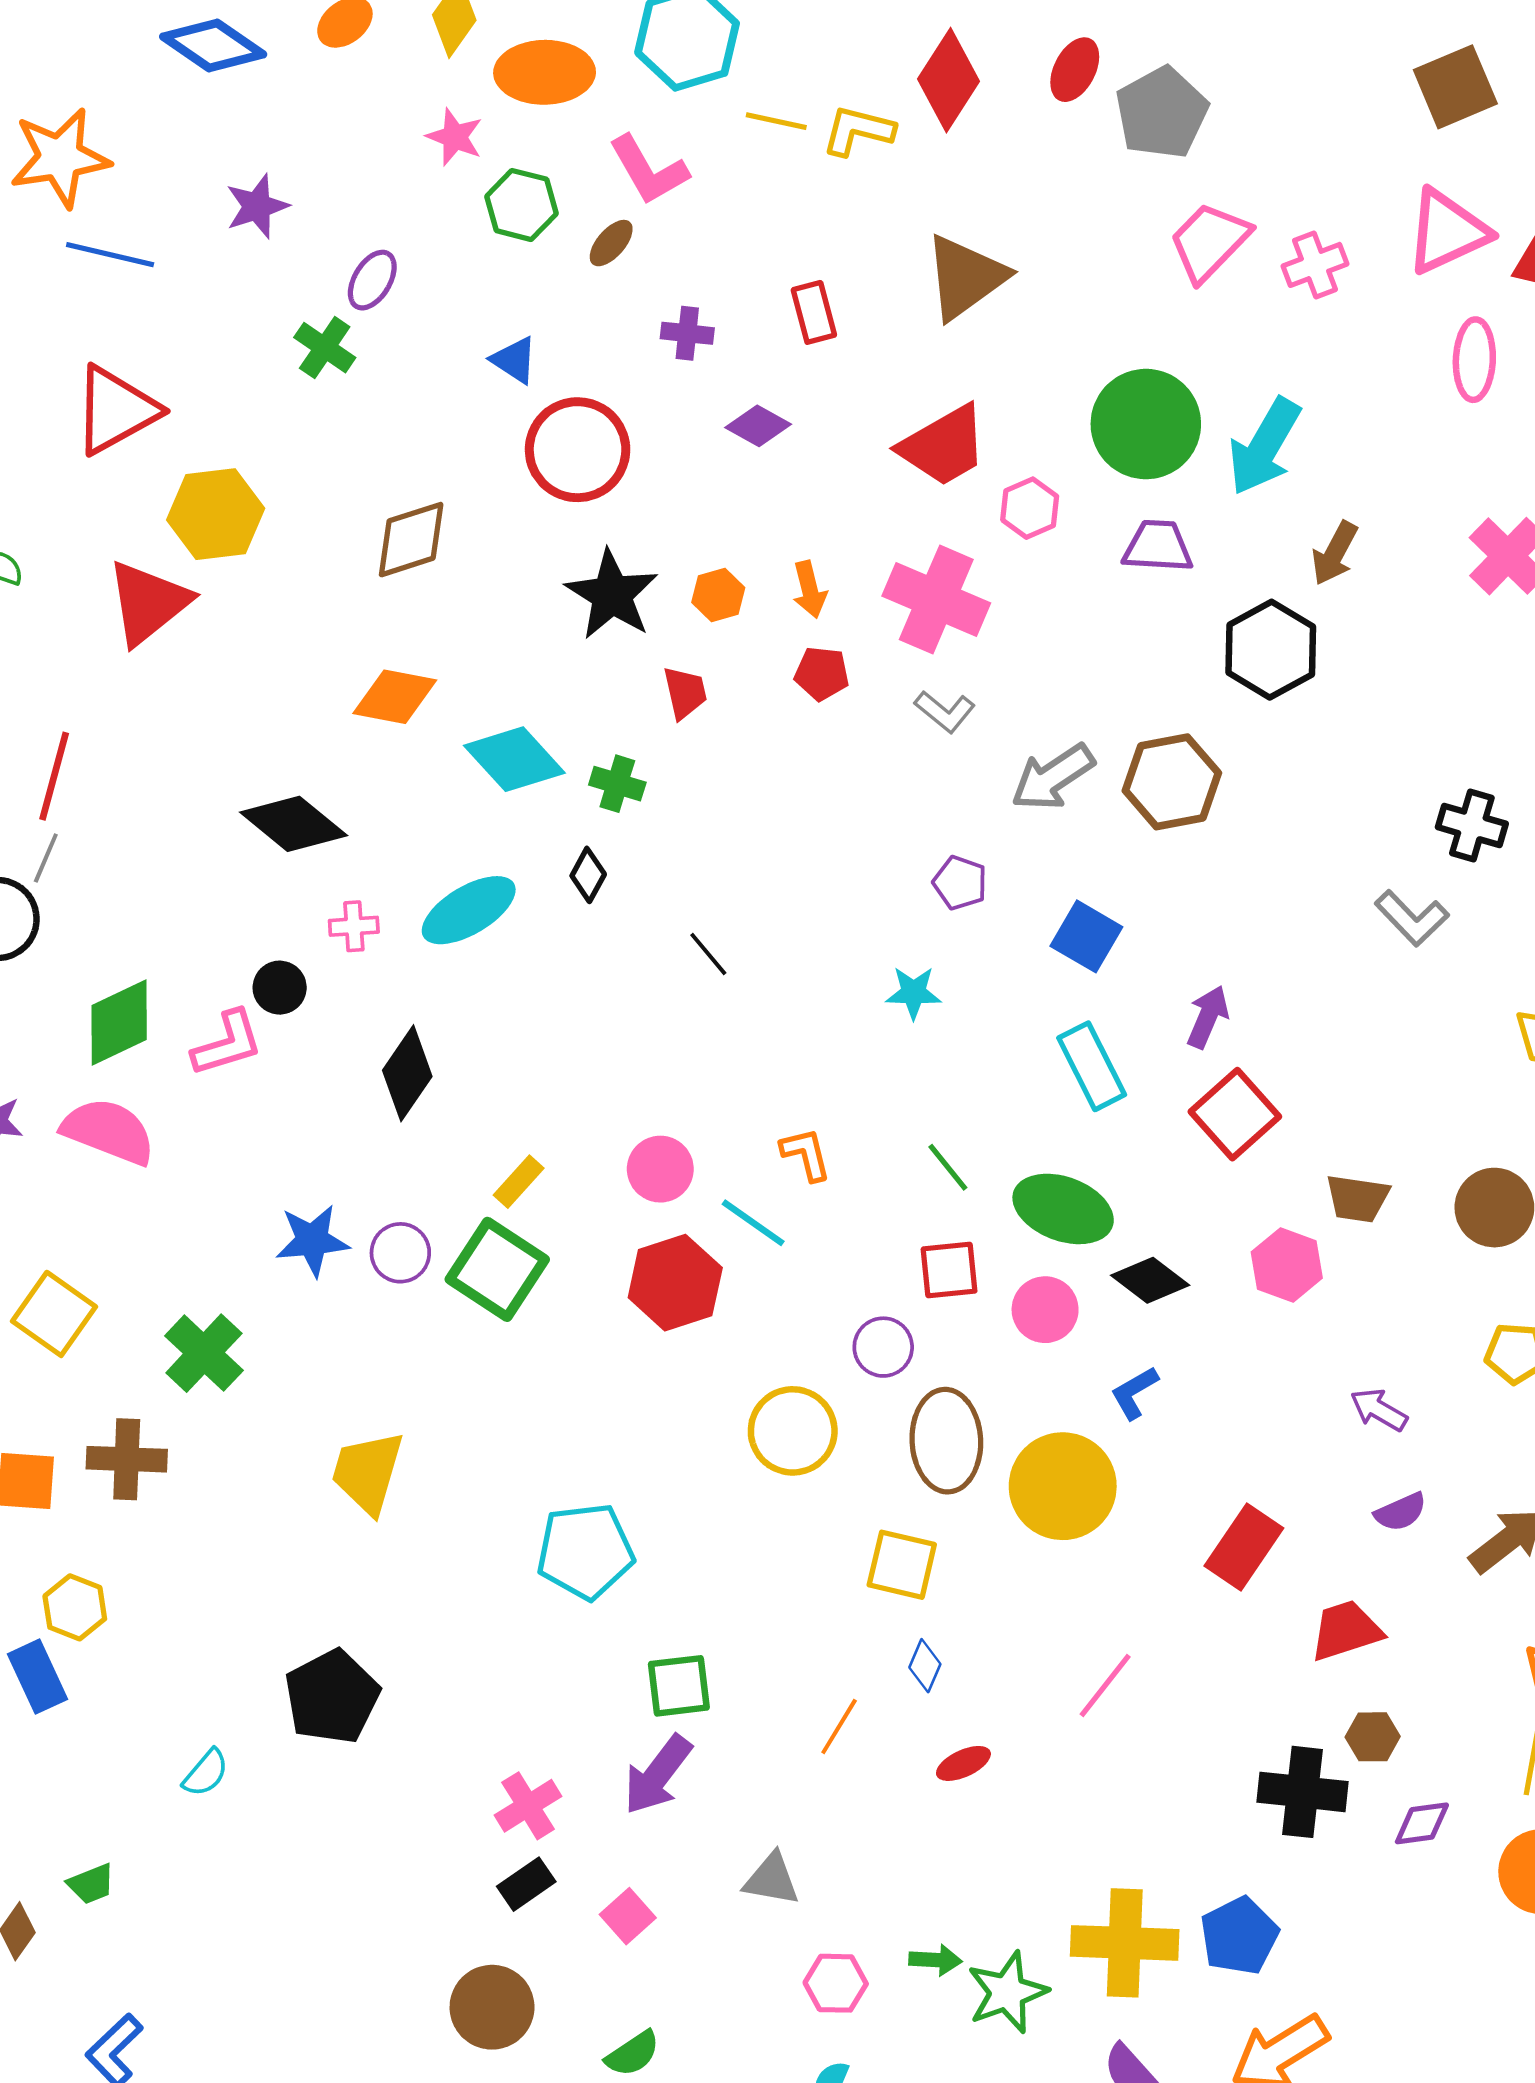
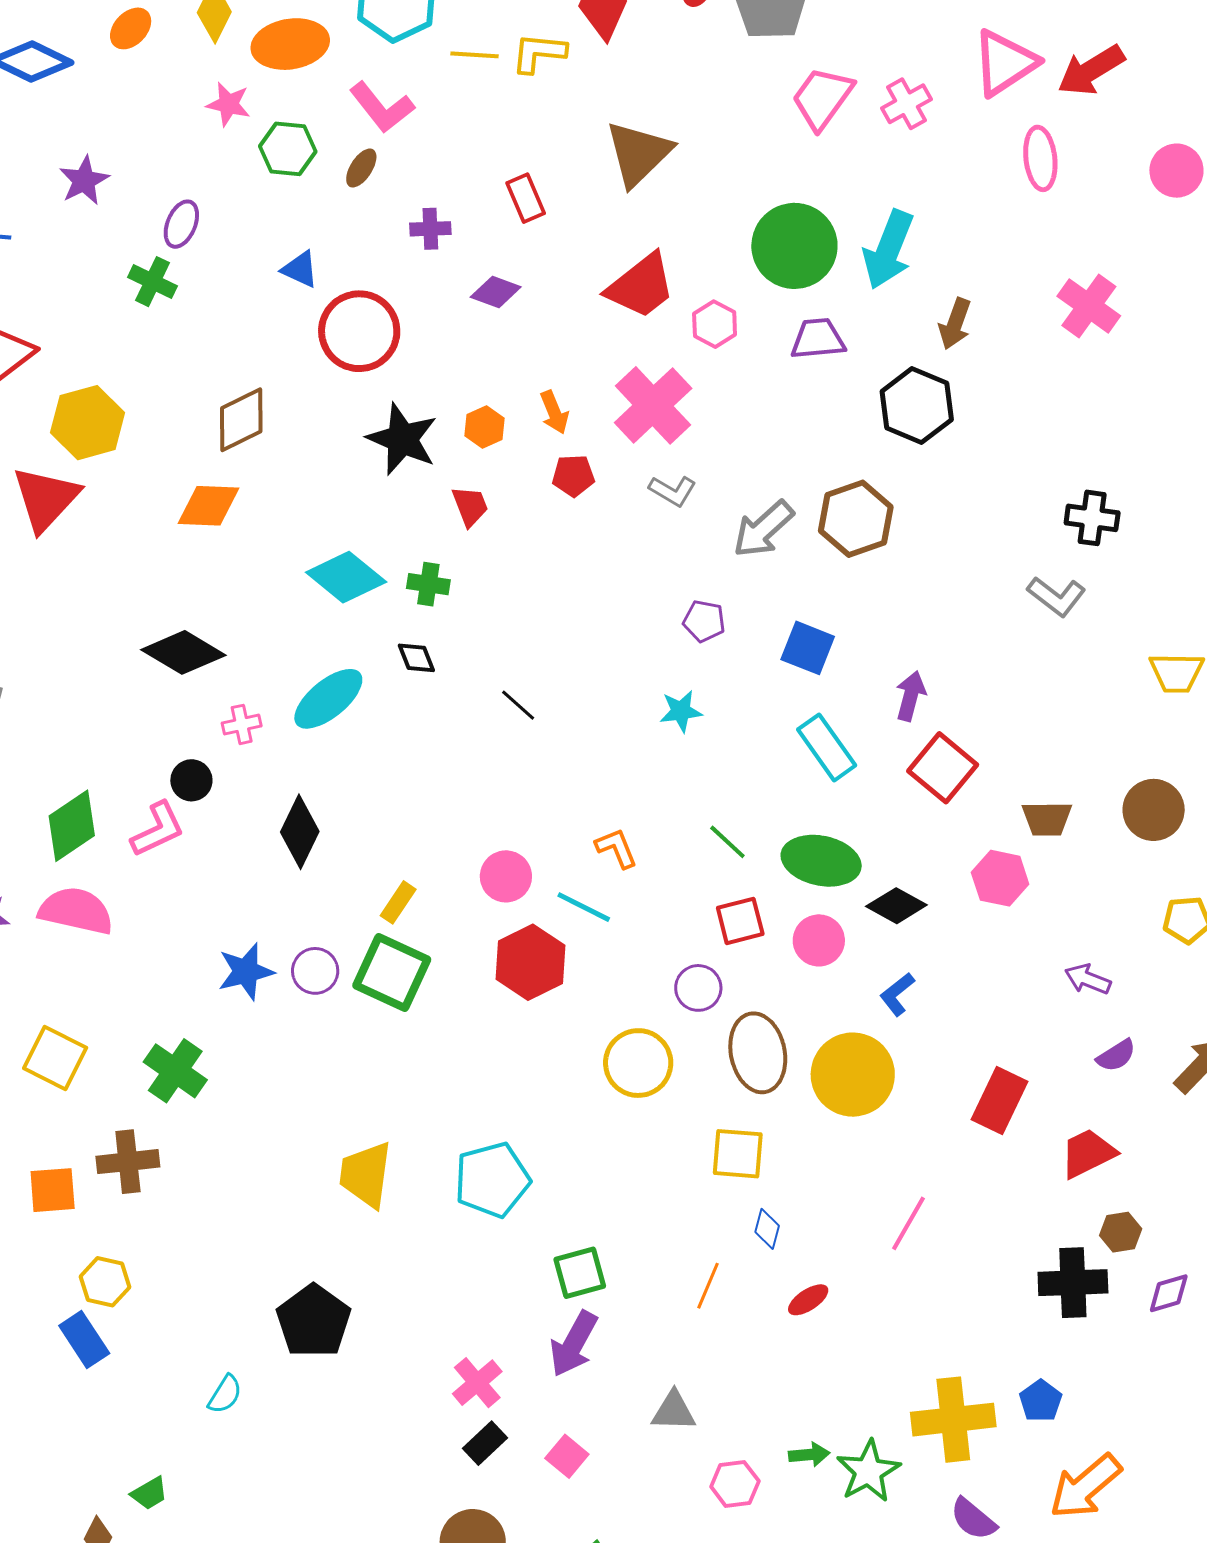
pink cross: (936, 600) -> (653, 405), turned 32
orange diamond: (395, 697) -> (208, 506), moved
black diamond: (588, 875) -> (416, 658), turned -42
yellow trapezoid: (368, 1472) -> (366, 1175), moved
blue pentagon: (1239, 1936) -> (1041, 1401), size x0.7

